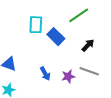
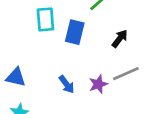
blue rectangle: (56, 37) -> (75, 32), turned 66
gray line: (89, 71) -> (126, 74), turned -36

